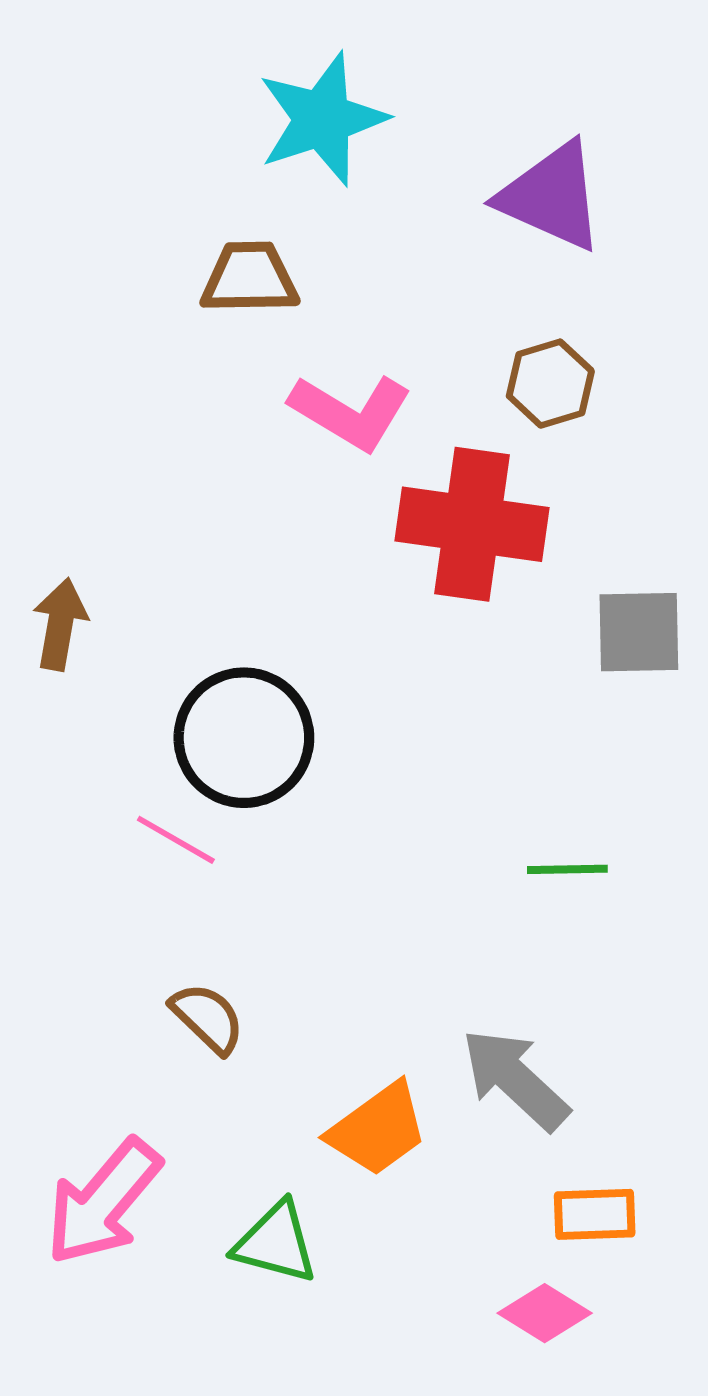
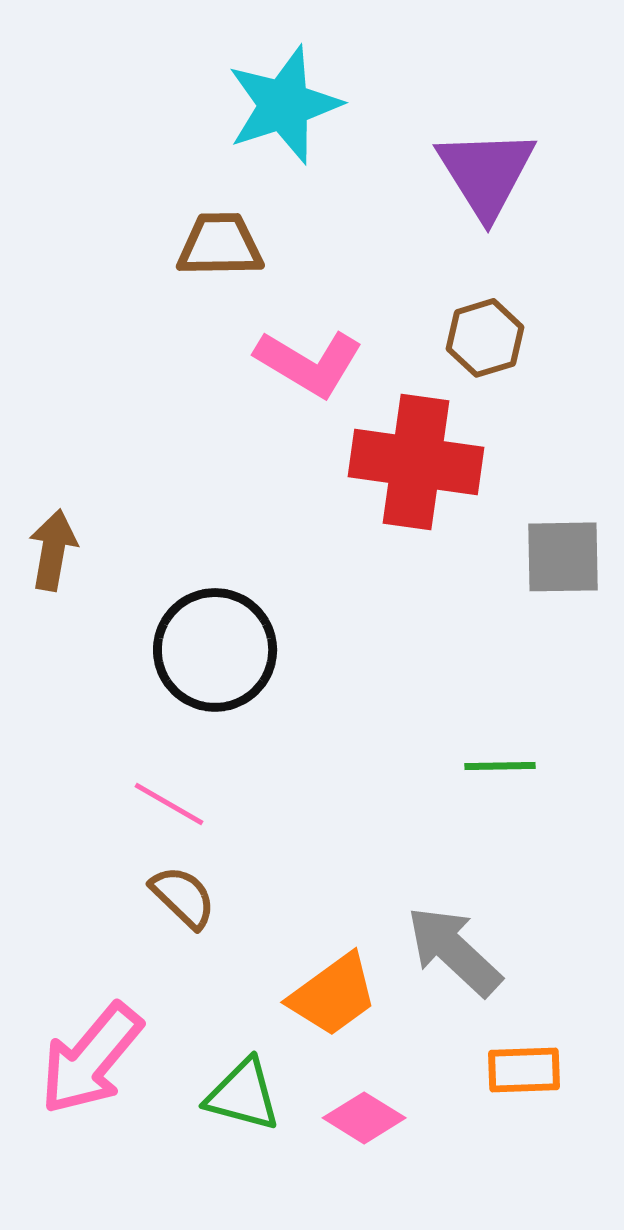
purple triangle: (551, 196) -> (486, 173), turned 34
pink line: (176, 840) -> (169, 804), moved
pink diamond: (545, 1313) -> (364, 1118), moved

